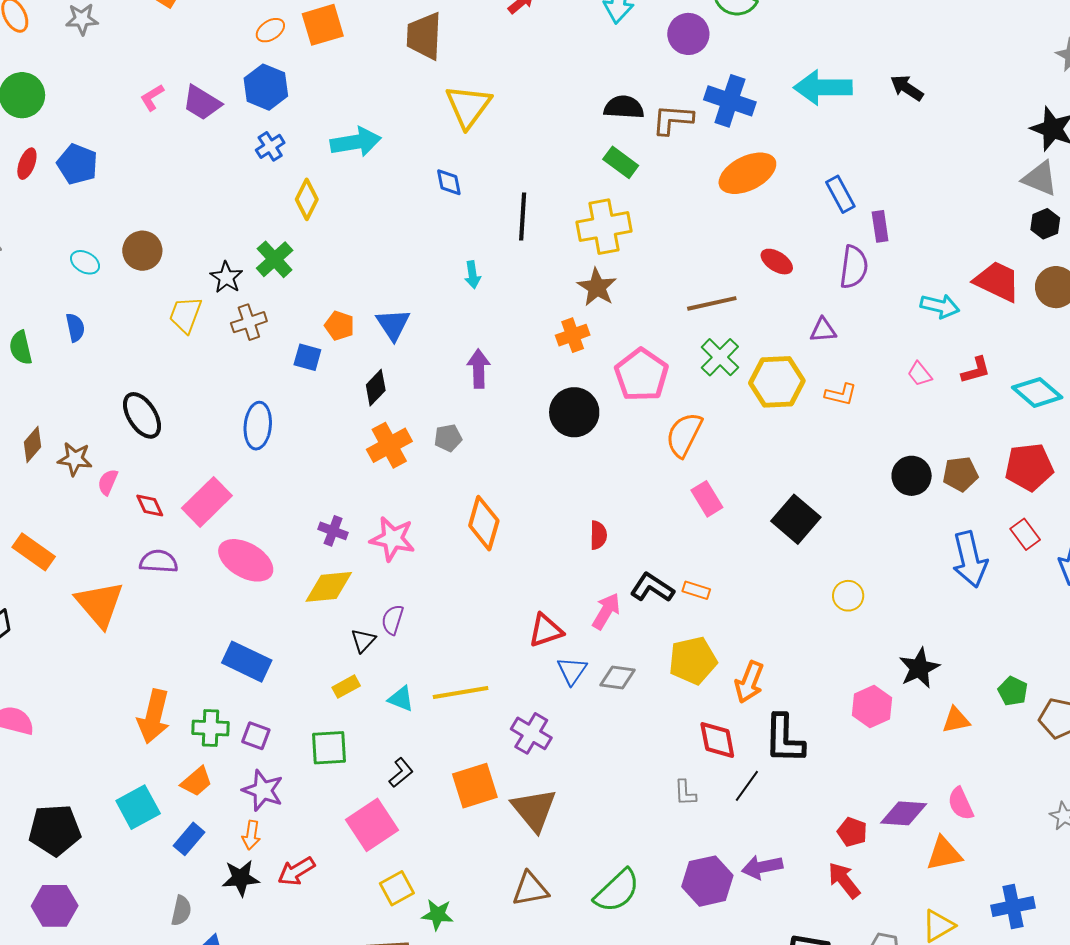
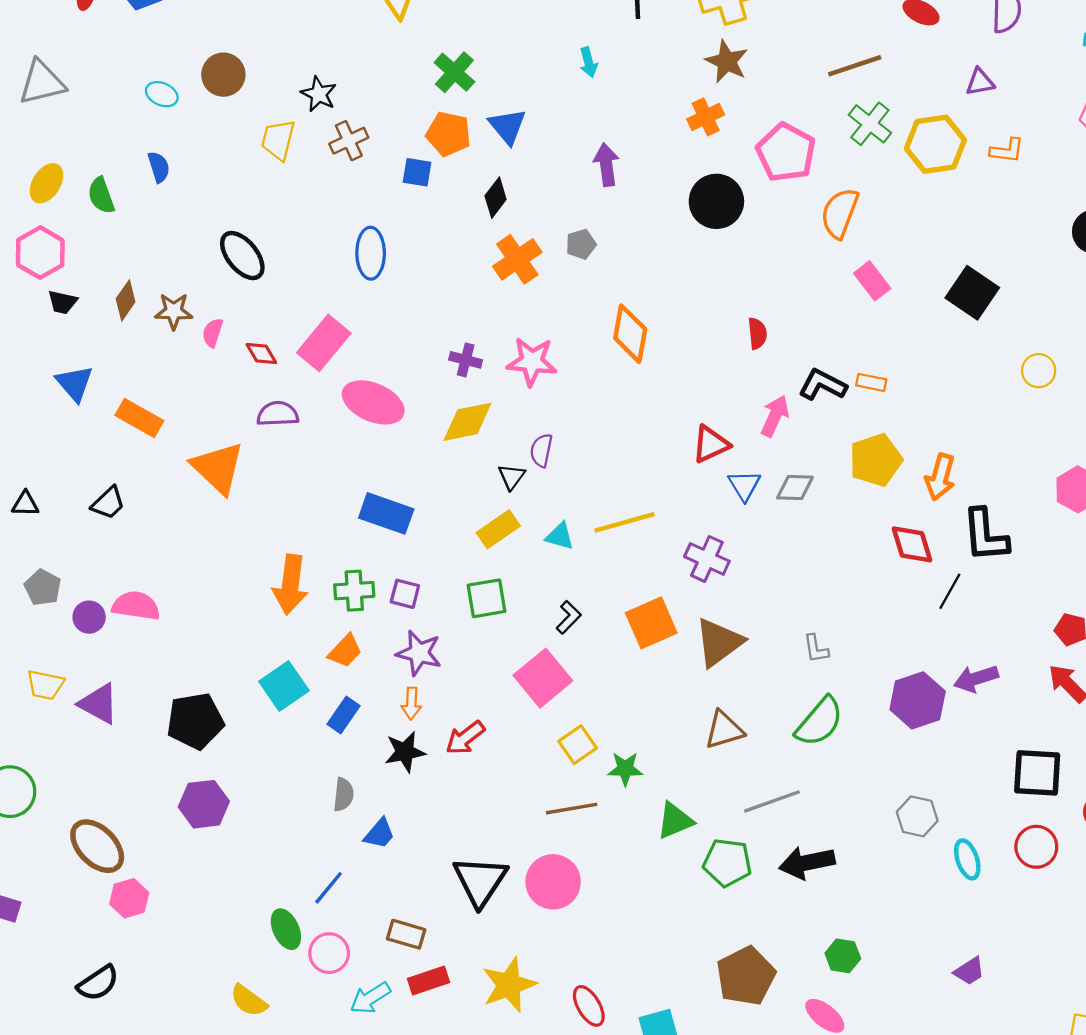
green cross: (275, 259) -> (454, 72), moved
orange pentagon: (339, 326) -> (449, 134), size x1.4
yellow rectangle: (346, 687) -> (498, 529), size x1.4
gray L-shape: (685, 793) -> (816, 649), moved
brown triangle: (534, 810) -> (719, 642), turned 39

